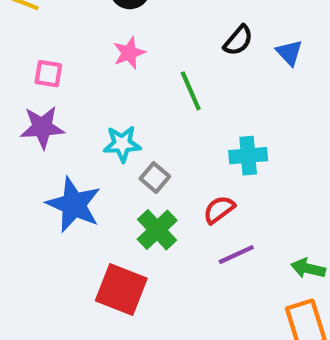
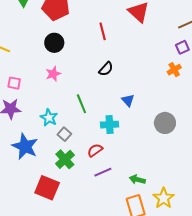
blue triangle: (289, 53) -> (128, 100), moved
green line: (191, 91) -> (81, 104), moved
cyan star: (122, 144) -> (49, 118), turned 30

